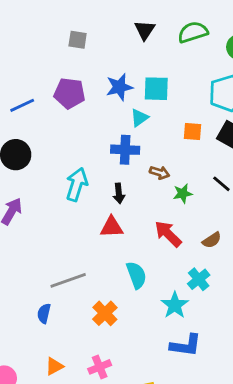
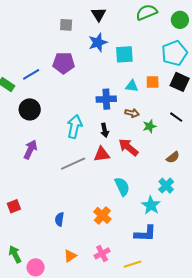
black triangle: (145, 30) -> (99, 14), moved
blue star: (119, 87) -> (98, 42), moved
cyan triangle: (139, 118) -> (132, 86), moved, turned 48
red arrow: (168, 234) -> (128, 147), moved
gray line: (68, 280) -> (73, 164), moved
blue L-shape: (186, 345) -> (145, 234), moved

